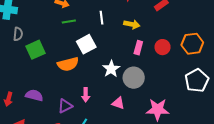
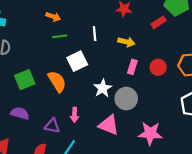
green square: (36, 50) -> (25, 80), moved
orange semicircle: (68, 64) -> (57, 81), turned -110
pink triangle: (118, 103) -> (109, 125), size x1.5
purple triangle: (65, 106) -> (52, 126), turned 35

